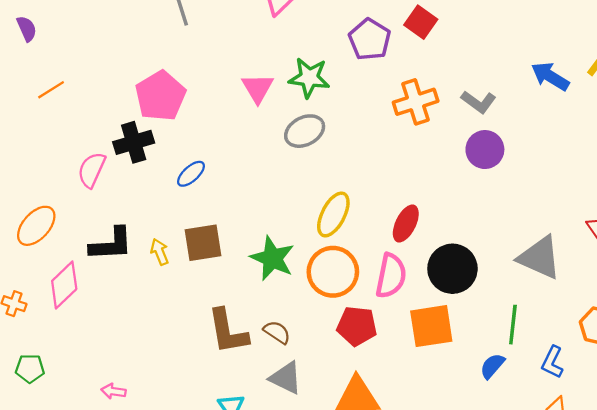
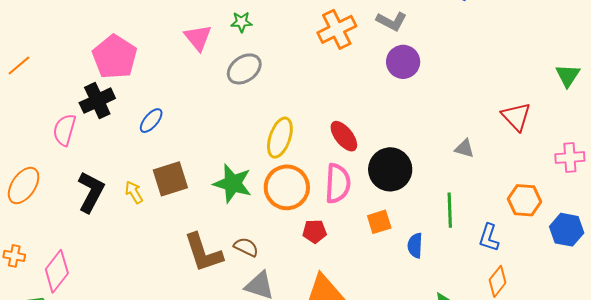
green star: (309, 78) -> (241, 22), size x0.6
red ellipse: (406, 223) -> (344, 136), turned -56
black L-shape: (111, 244) -> (91, 192), turned -51
gray triangle: (540, 258) -> (464, 149), size x0.5
pink diamond: (64, 285) -> (57, 271), moved
red pentagon: (357, 326) -> (315, 231), size x0.7
orange square: (431, 326) -> (379, 222), size x0.6
blue semicircle: (492, 366) -> (415, 245), moved, turned -30

